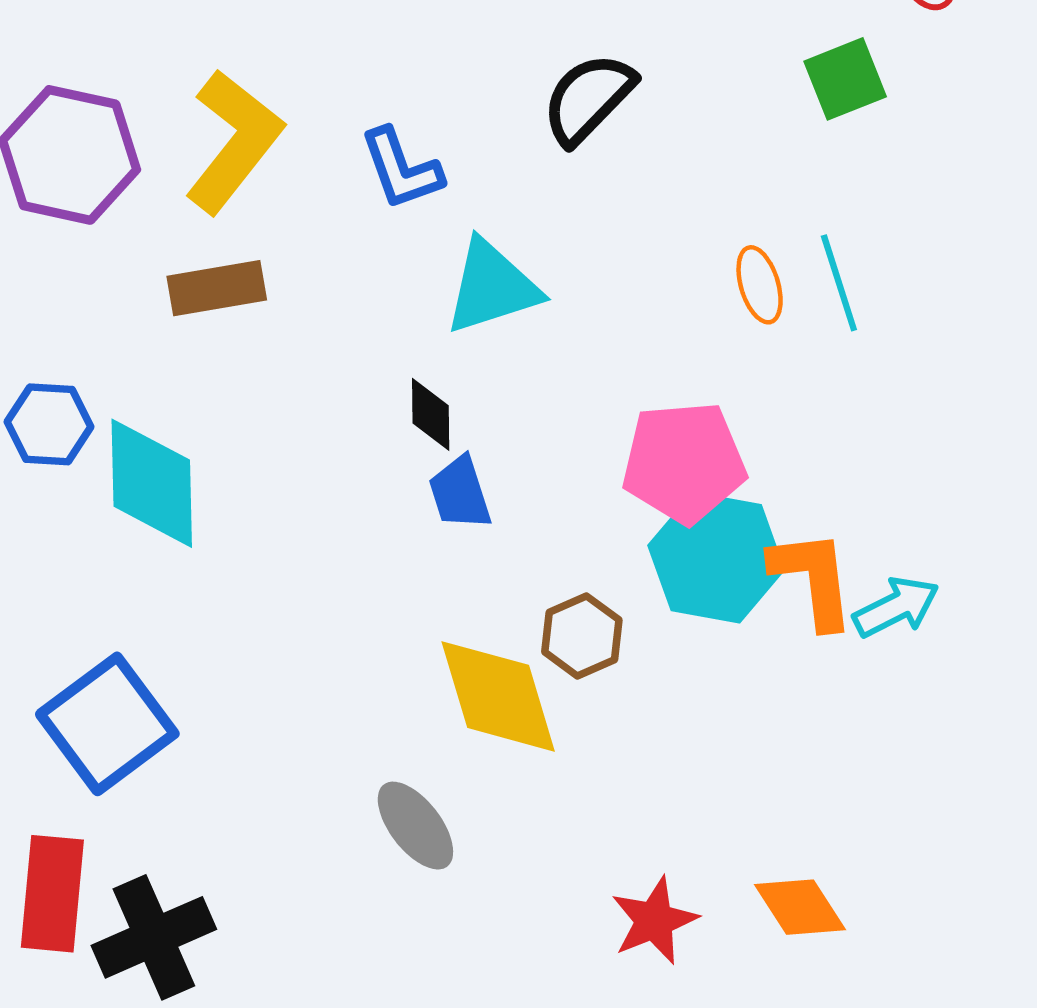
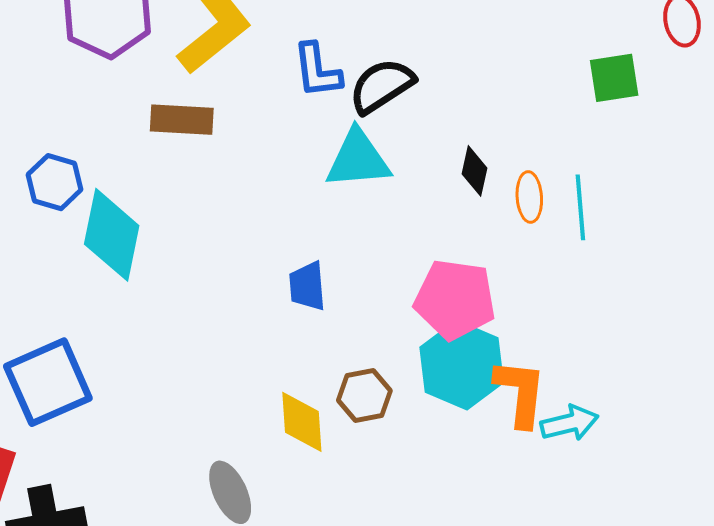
black semicircle: (588, 99) -> (382, 86), moved
black diamond: (431, 414) -> (474, 171), moved
yellow diamond: (498, 696) -> (302, 422), size x0.7

